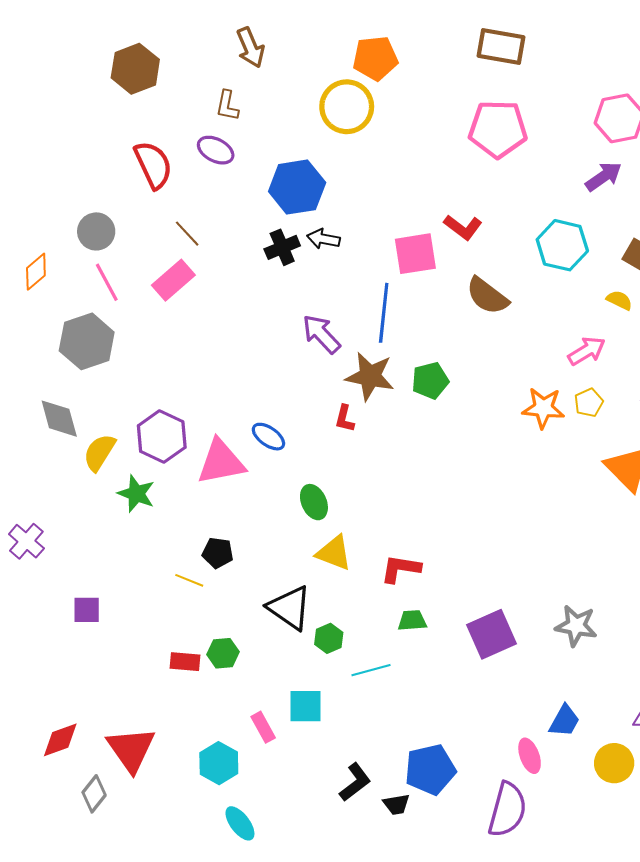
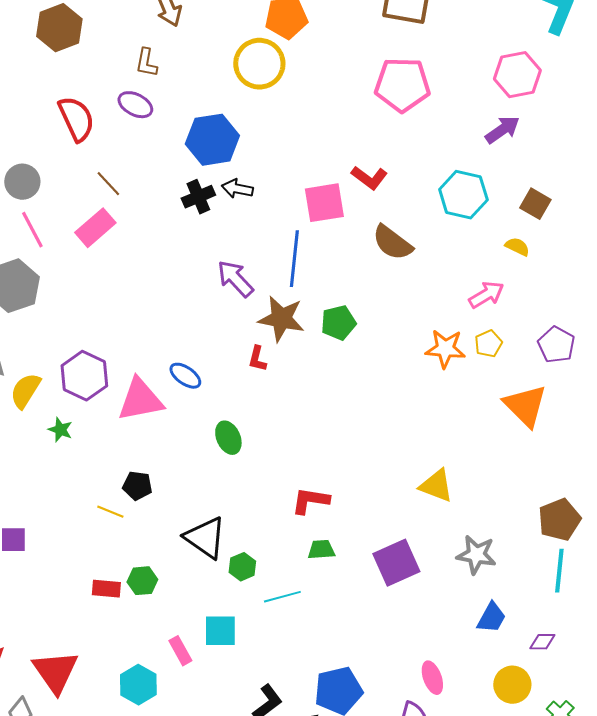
green star: (136, 494) -> (60, 430), size x0.7
yellow triangle: (334, 553) -> (436, 486), moved
blue trapezoid: (564, 721) -> (491, 618), moved

